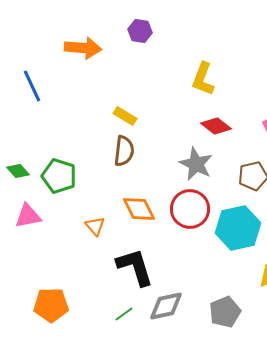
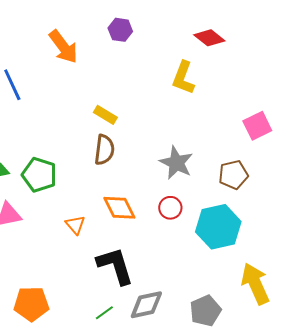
orange arrow: (83, 48) -> (63, 47), turned 48
red diamond: (216, 126) -> (209, 38), moved
red circle: (190, 209) -> (170, 208), size x0.6

